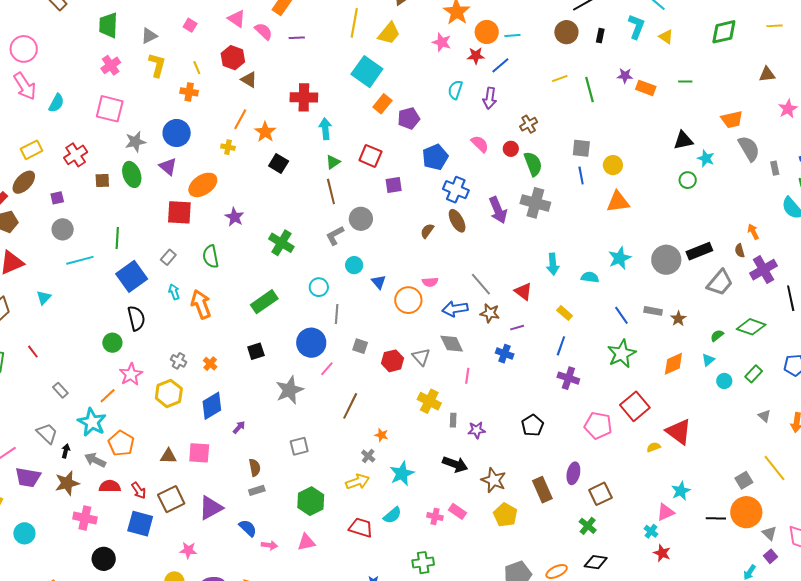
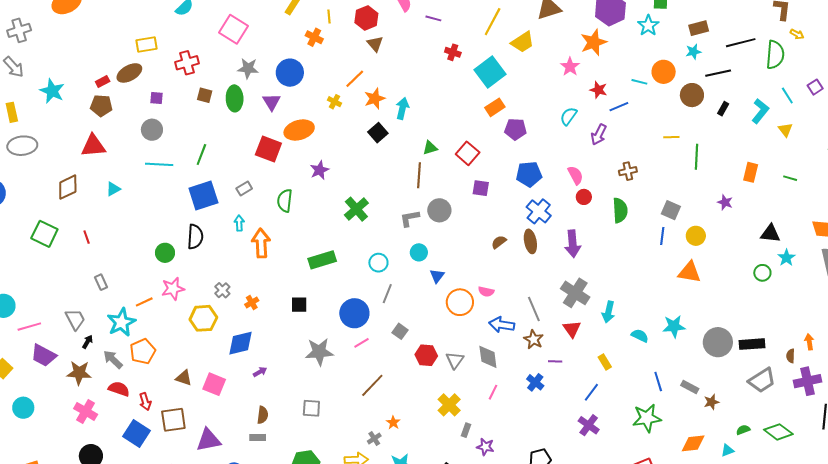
orange circle: (487, 32) -> (664, 72), moved
purple star: (625, 76) -> (725, 202), moved
orange rectangle: (646, 88) -> (751, 172), turned 66
red cross: (304, 97) -> (453, 52), moved, size x0.6
cyan arrow: (325, 129) -> (402, 108), moved
red circle: (511, 149) -> (584, 197), moved
gray cross: (535, 203) -> (575, 293), moved

